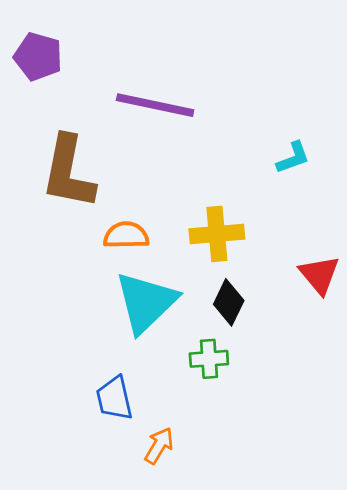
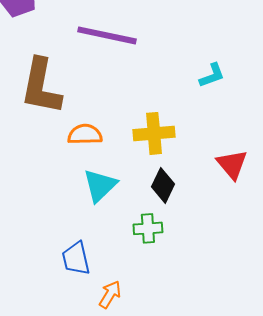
cyan triangle: (146, 302) -> (100, 185), size x0.7

